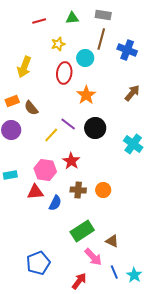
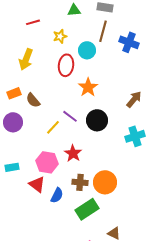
red line: (39, 21) -> (33, 22), moved
brown arrow: (132, 93) -> (134, 99), moved
cyan cross: (133, 144) -> (135, 136), turned 36
orange circle: (103, 190) -> (105, 182), size x1.5
red triangle: (35, 192) -> (37, 184), turned 42
green rectangle: (82, 231) -> (87, 209), moved

